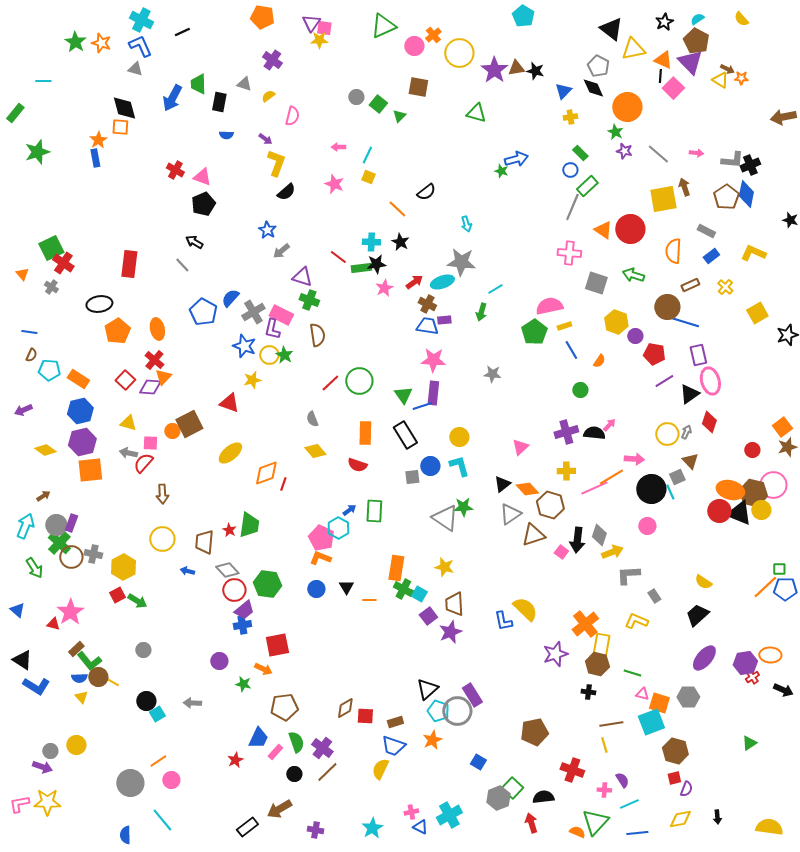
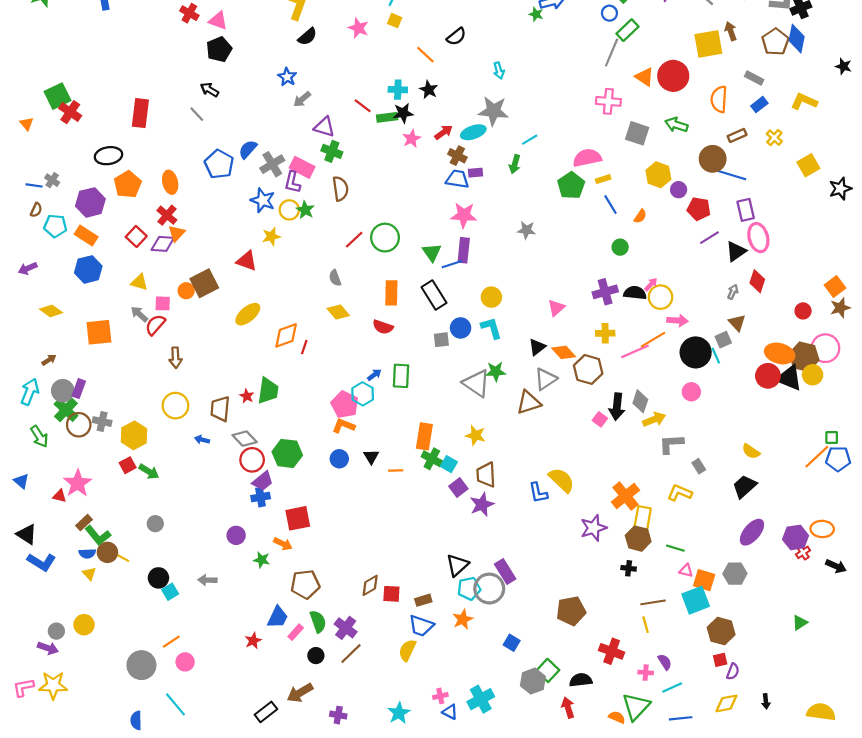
gray cross: (51, 287) -> (52, 180), moved
yellow circle: (667, 434) -> (660, 297), moved
purple hexagon: (82, 442) -> (90, 202), moved
gray arrow: (128, 453) -> (139, 314), turned 30
brown triangle: (533, 535) -> (529, 402), moved
cyan pentagon: (438, 711) -> (469, 589), turned -30

